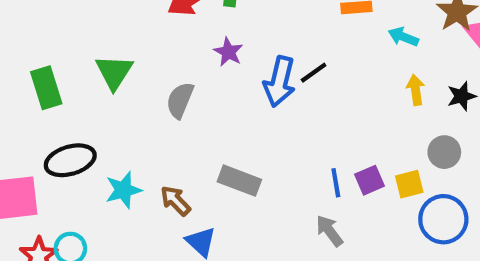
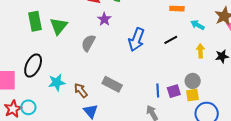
purple star: (228, 52) -> (104, 19), moved
black line: (314, 73) -> (171, 40), moved
green rectangle: (46, 88) -> (35, 21), moved
gray circle: (444, 152) -> (193, 81), moved
black ellipse: (70, 160) -> (33, 66), turned -55

